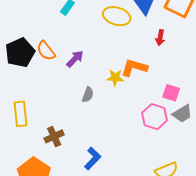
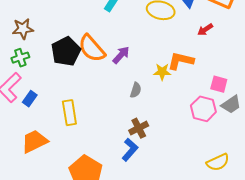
red arrow: (160, 38) -> (205, 30), turned 49
orange semicircle: (46, 51) -> (92, 48), size x1.4
brown cross: (54, 136) -> (139, 128), moved
blue L-shape: (93, 158) -> (130, 150), moved

